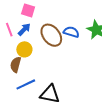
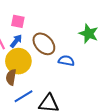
blue semicircle: (71, 32) -> (66, 61), moved
yellow circle: (24, 49) -> (18, 61), size x1.6

